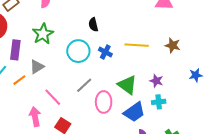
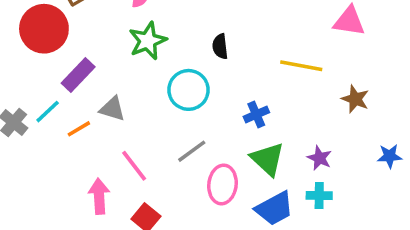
green star: (43, 34) -> (148, 41), moved
yellow line: (137, 45) -> (301, 66), moved
purple rectangle: (15, 50) -> (78, 75), turned 30
blue cross: (105, 52) -> (256, 114), moved, turned 32
gray triangle: (37, 67) -> (112, 109), turned 42

